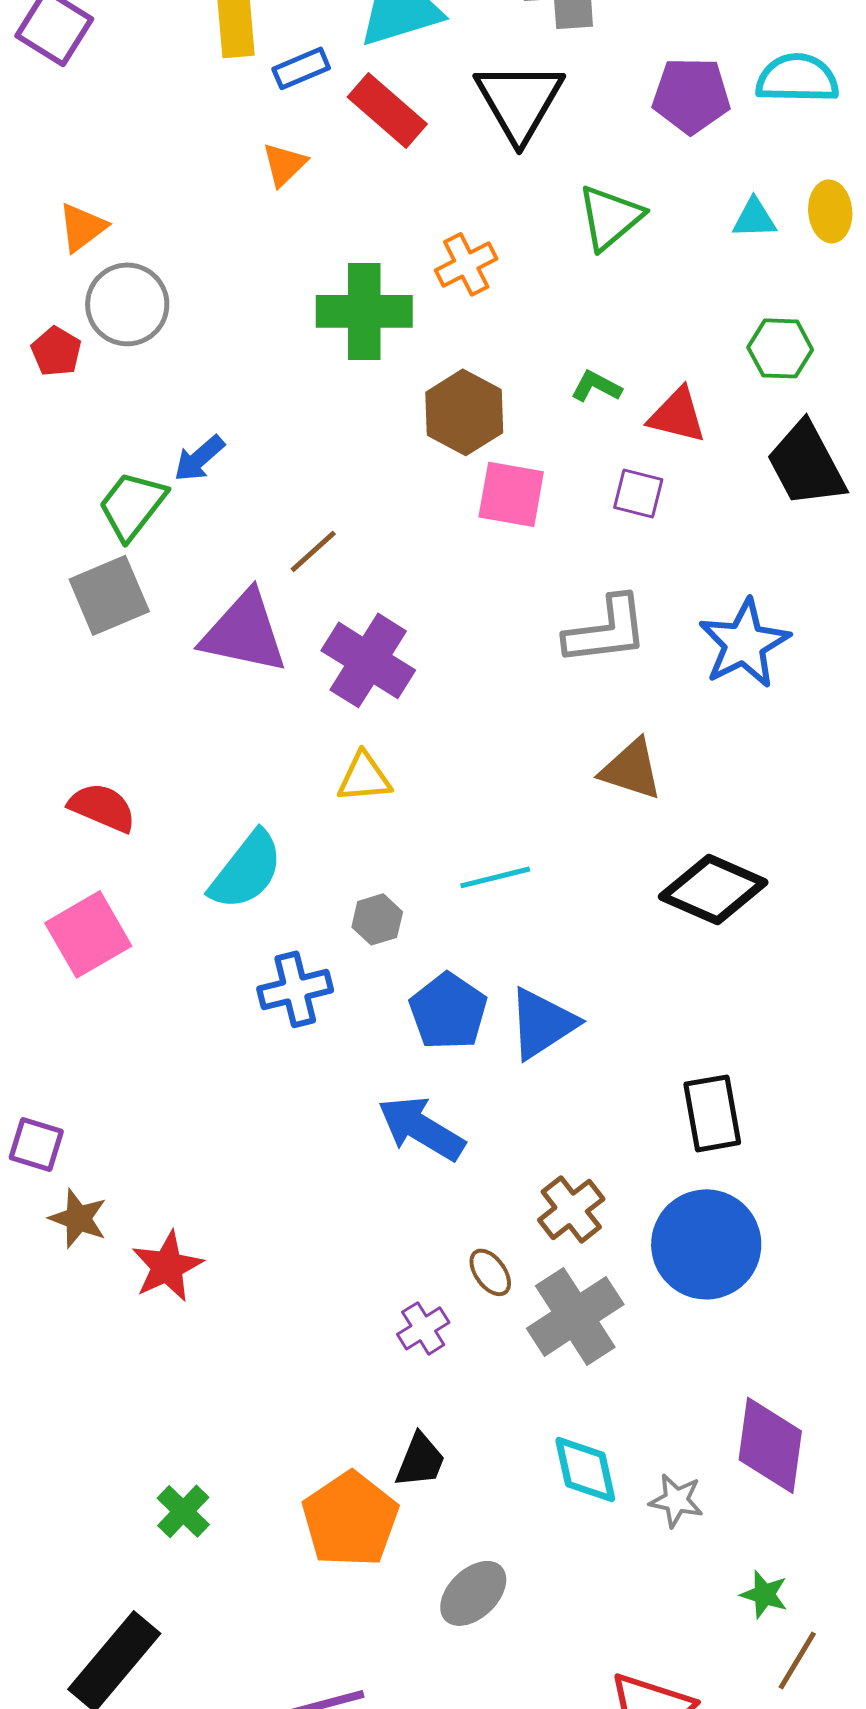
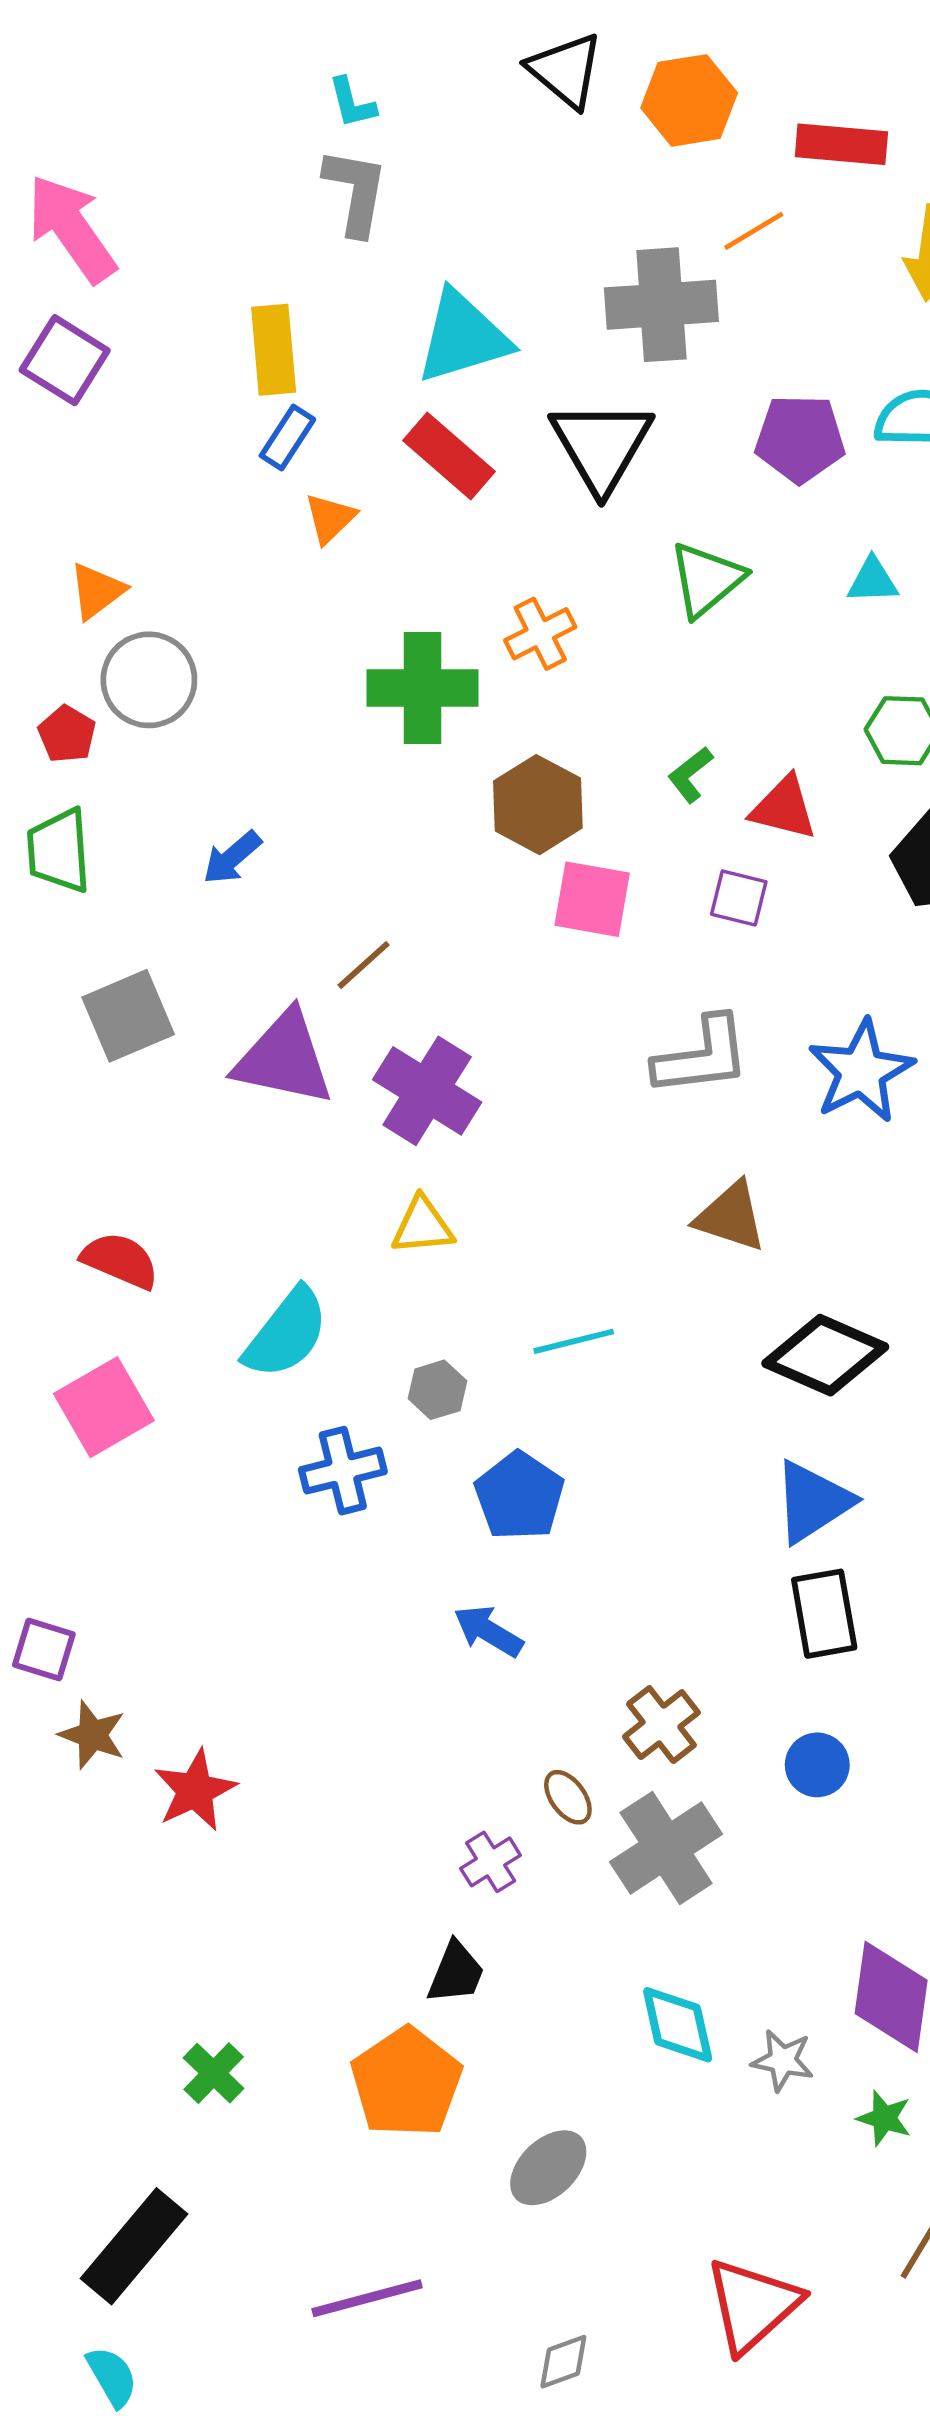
blue rectangle: (301, 68) -> (287, 437), moved, turned -34
green L-shape: (596, 386) -> (690, 775), turned -66
green trapezoid: (132, 505) -> (59, 851), moved, turned -42
blue triangle: (542, 1023) -> (813, 1502), moved
blue arrow: (421, 1128) -> (488, 1631), size x0.7
blue circle: (706, 1244) -> (817, 1765), size x0.5
black trapezoid: (420, 1460) -> (456, 1973), moved
green star: (764, 1594) -> (884, 2118), moved

